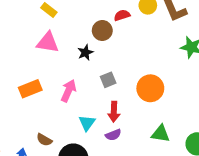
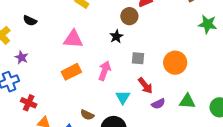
pink triangle: (48, 43) -> (73, 39), moved
gray square: (108, 80) -> (138, 58), turned 32
red arrow: (114, 112) -> (145, 86), turned -36
purple semicircle: (113, 135) -> (158, 104), moved

